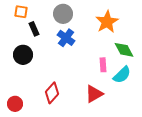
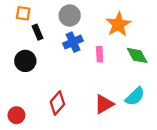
blue cross: (66, 38) -> (73, 42), turned 30
pink rectangle: (103, 65) -> (100, 54), moved
cyan semicircle: (122, 75) -> (135, 96), moved

